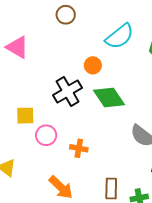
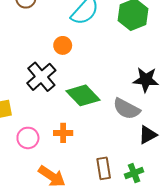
green diamond: (109, 98) -> (83, 95), moved
pink circle: (46, 135) -> (28, 138), moved

